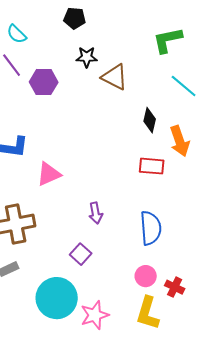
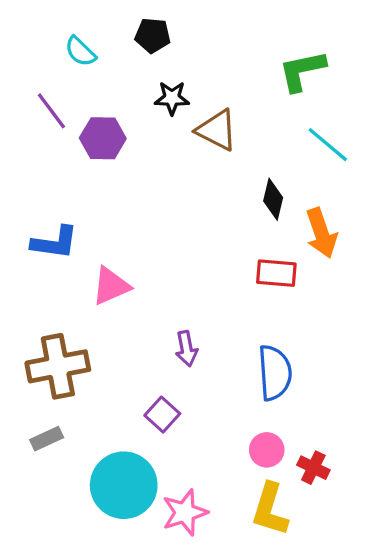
cyan semicircle: (17, 34) -> (80, 51), moved

